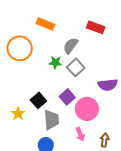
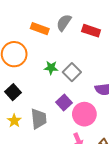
gray semicircle: (71, 46) -> (64, 23), moved
black square: (38, 100) -> (13, 92), moved
gray trapezoid: (51, 120) -> (39, 119), moved

